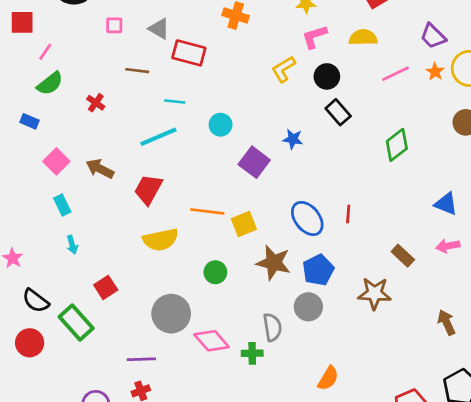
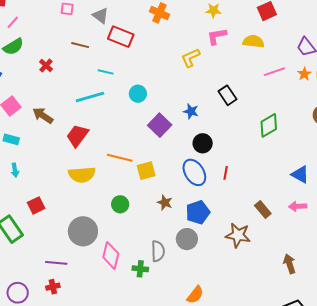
black circle: (327, 76) -> (203, 143), moved
cyan rectangle: (62, 205) -> (11, 139), turned -56
brown star: (274, 263) -> (165, 203), size x0.6
pink diamond: (212, 341) -> (111, 255), turned 48

